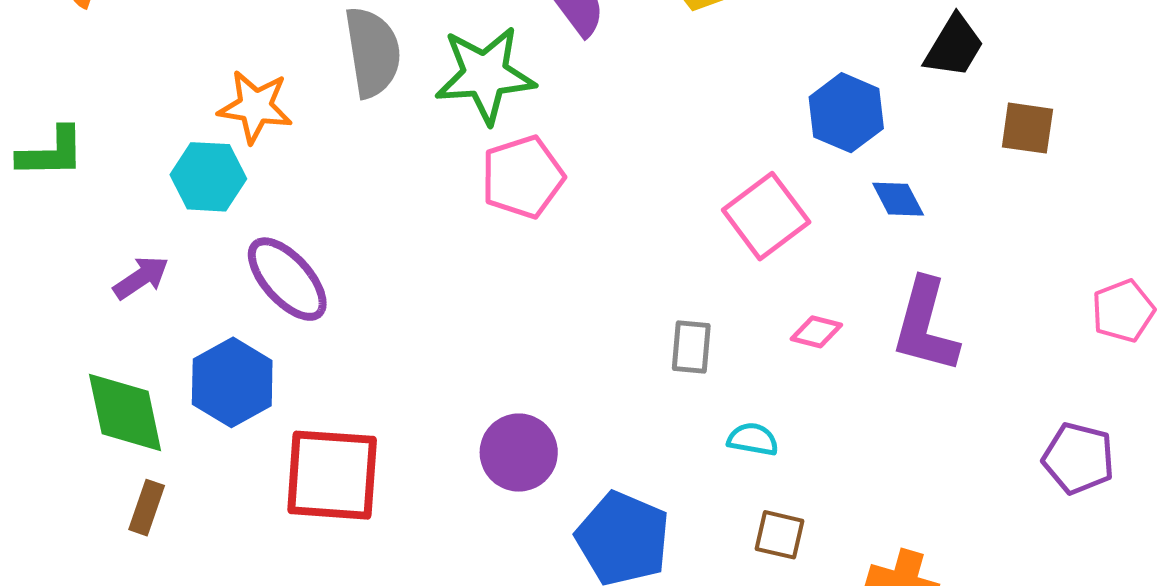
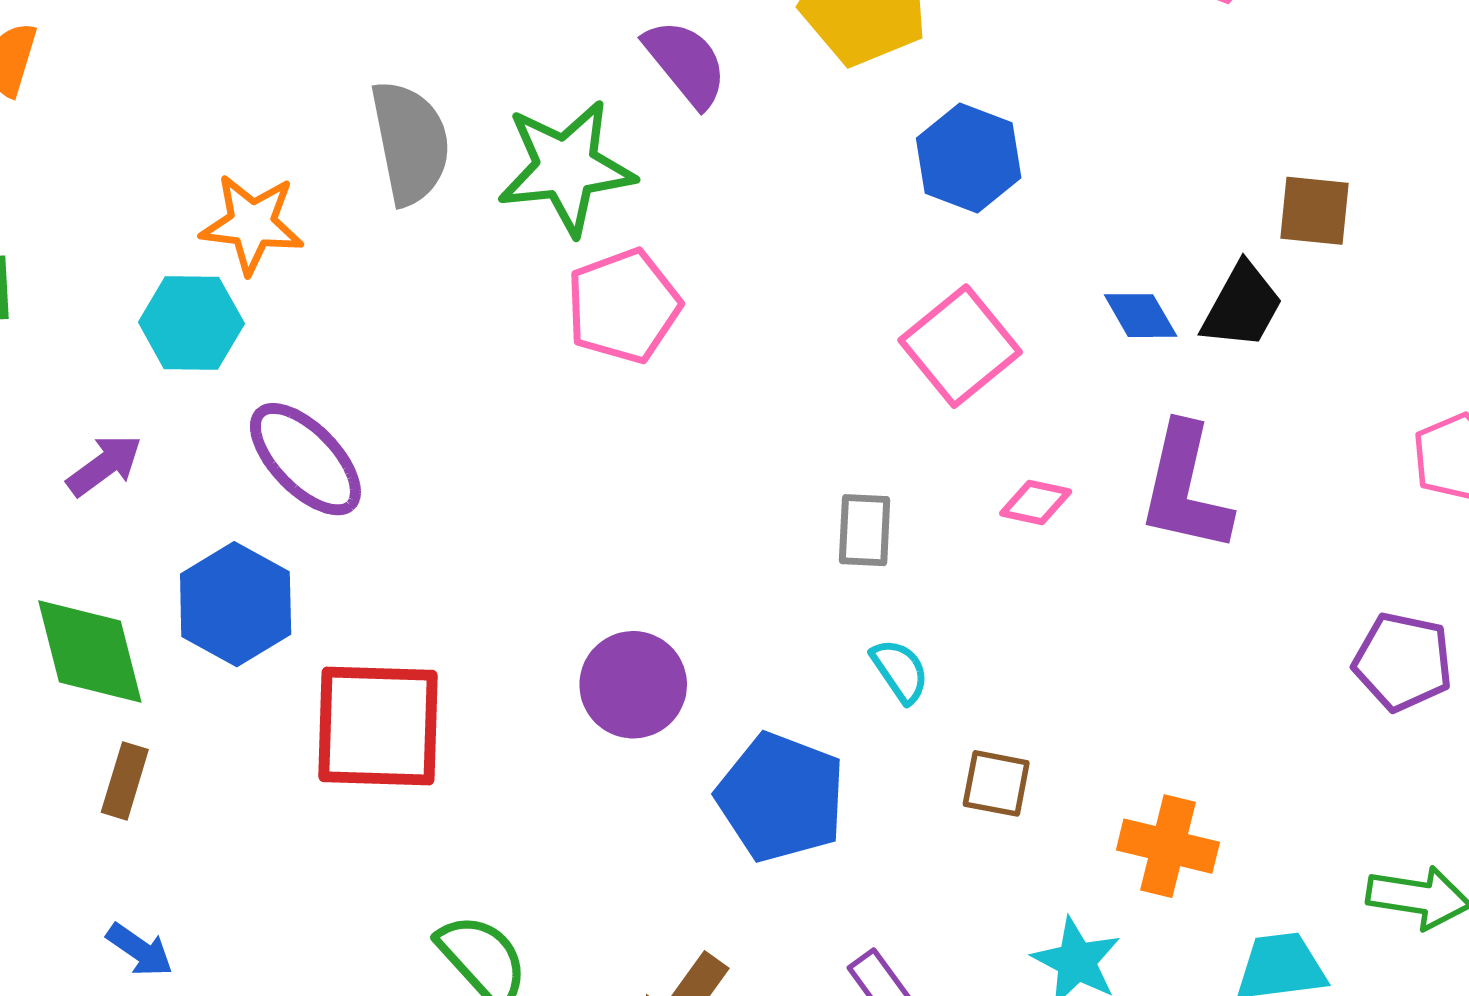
black trapezoid: (954, 46) -> (1242, 306), moved
blue hexagon: (846, 113) -> (969, 158), moved
cyan semicircle: (753, 439) -> (900, 671), moved, turned 48

